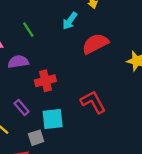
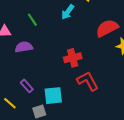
red semicircle: (95, 44) -> (107, 28), moved
red cross: (45, 81) -> (73, 58), moved

